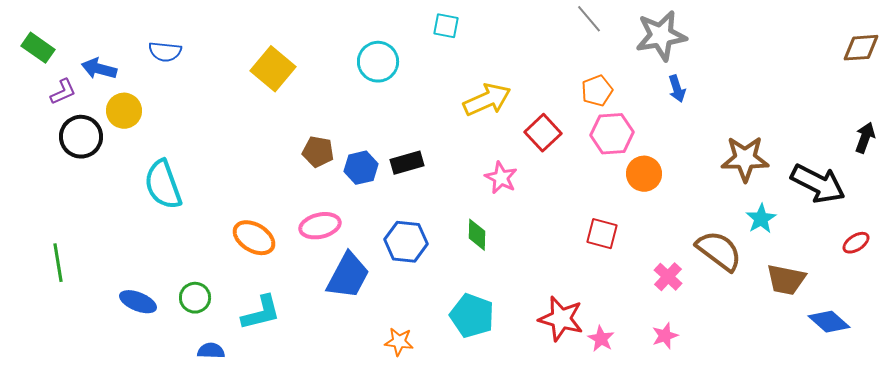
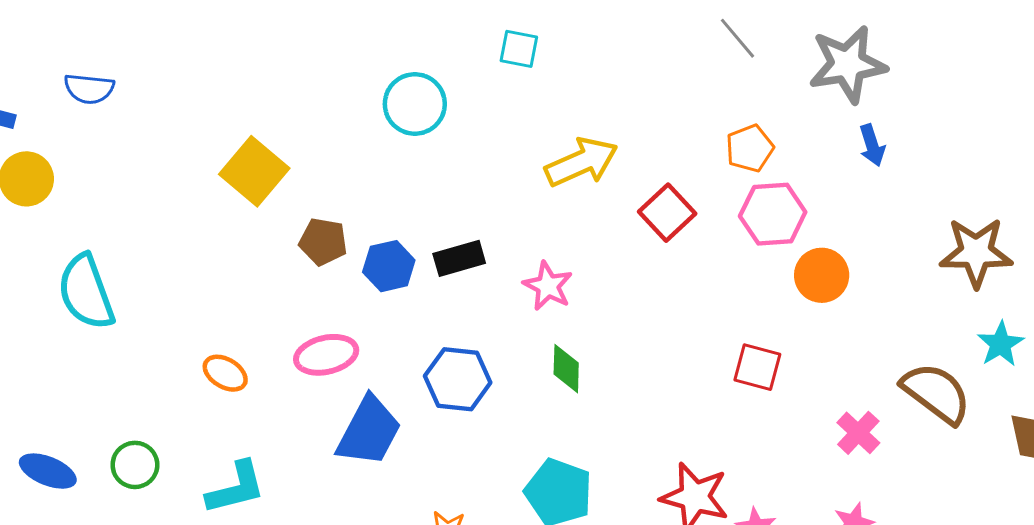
yellow square: (273, 69) -> (254, 171), moved
pink star: (501, 178) -> (548, 286), moved
orange ellipse: (254, 238) -> (225, 373), size x0.7

